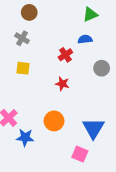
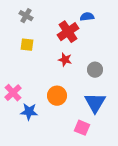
red cross: (65, 55) -> (68, 32), size x1.5
gray circle: (102, 68) -> (95, 70), moved

